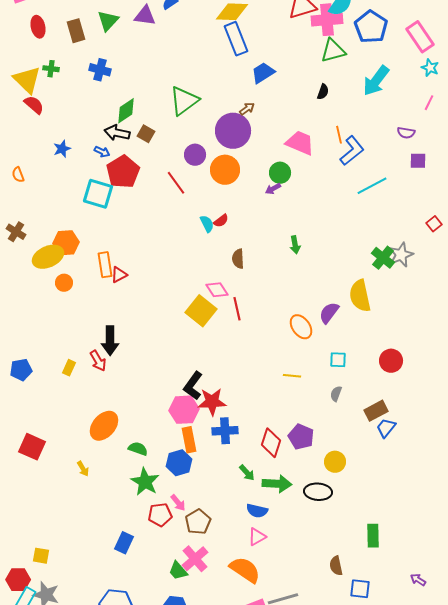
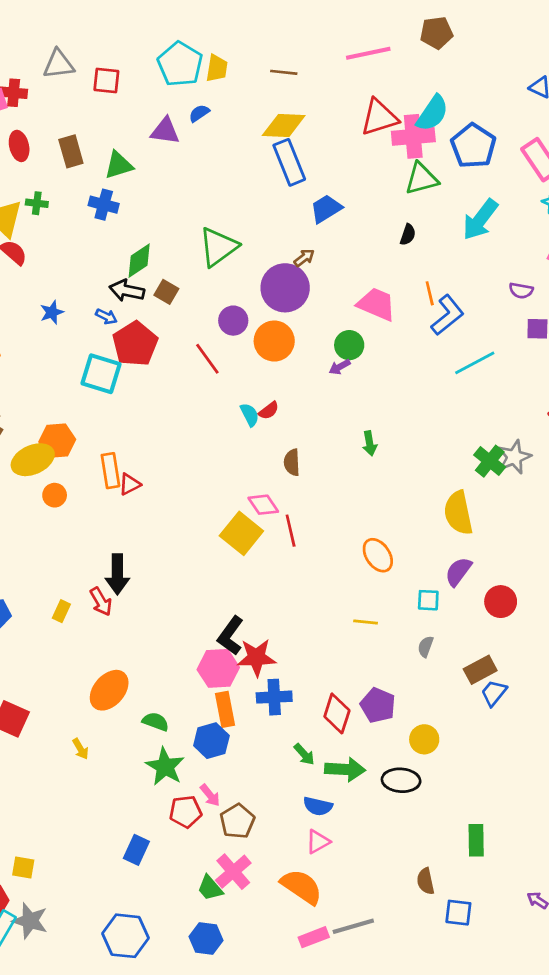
green triangle: (108, 21) -> (119, 165), moved, turned 30
purple semicircle: (329, 313) -> (458, 572), moved

